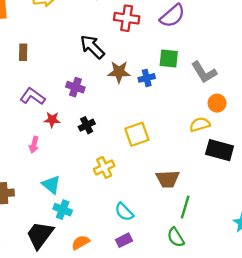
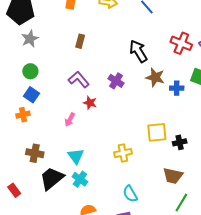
red cross: (127, 18) -> (181, 43), moved
black cross: (87, 125) -> (180, 142), moved
black trapezoid: (40, 235) -> (52, 178), moved

